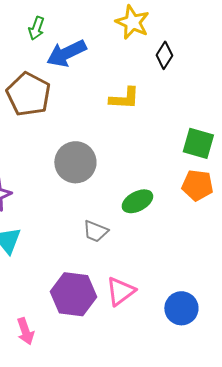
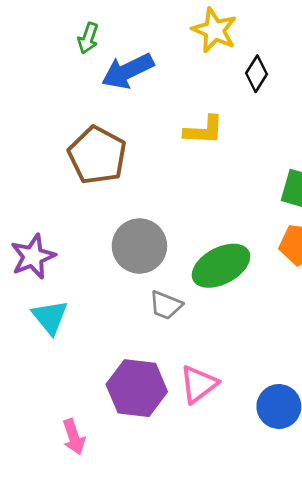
brown pentagon: (28, 94) -> (97, 155), moved
gray circle: (75, 162) -> (139, 246), moved
green ellipse: (137, 201) -> (221, 266), size x1.4

